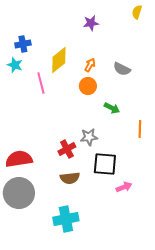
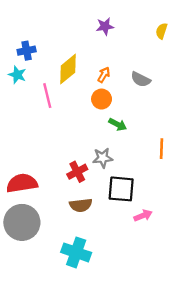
yellow semicircle: (137, 12) -> (161, 31), moved
green arrow: (112, 108) -> (118, 124), moved
cyan cross: (66, 219) -> (76, 252), turned 30

